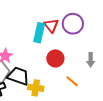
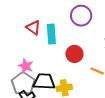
red triangle: (51, 25) -> (33, 28), moved

